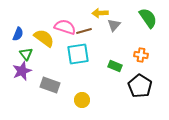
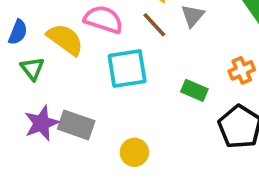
brown line: (84, 31) -> (154, 25), moved, turned 63
orange cross: (141, 55) -> (242, 70), turned -32
purple star: (22, 71) -> (42, 123), moved

